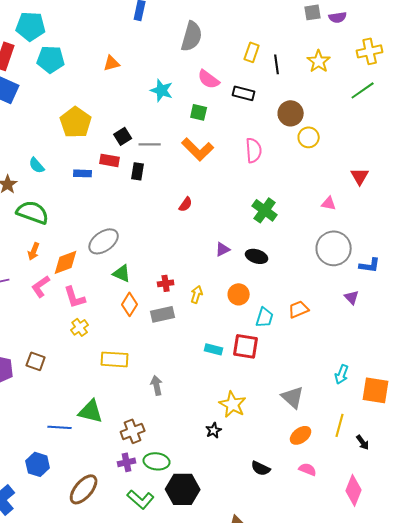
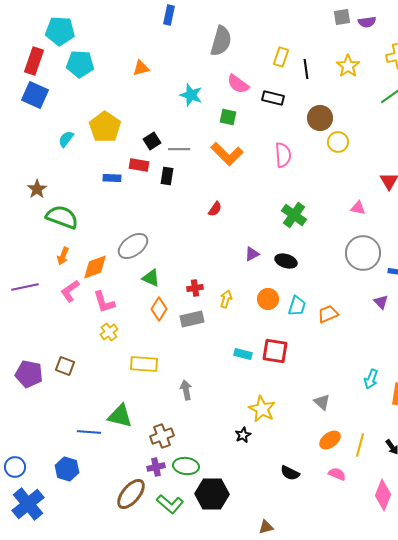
cyan semicircle: (37, 165) -> (66, 139), moved, turned 78
cyan trapezoid: (265, 317) -> (297, 306), moved
gray triangle: (293, 397) -> (322, 402), size x0.7
yellow line: (340, 425) -> (360, 445), moved
brown ellipse: (84, 489) -> (131, 494), moved

